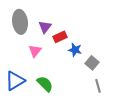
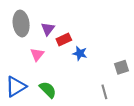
gray square: (92, 63) -> (121, 67), moved, turned 32

